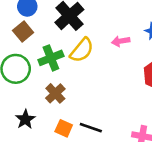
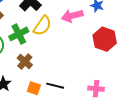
pink arrow: (121, 41) -> (72, 16), size x1.5

